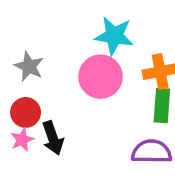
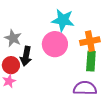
black arrow: (53, 138) -> (26, 56), moved, turned 30

